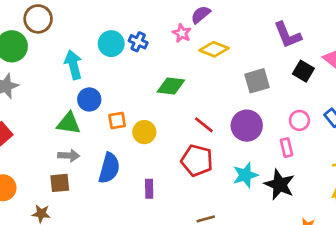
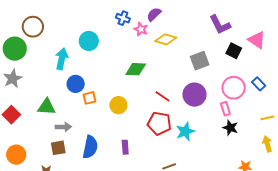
blue cross: (138, 42) -> (123, 18), moved
cyan arrow: (73, 65) -> (62, 59), turned 30
orange square: (117, 120) -> (89, 98), moved
pink circle: (299, 120) -> (234, 88), size x1.5
green triangle: (69, 123) -> (46, 107), moved
blue semicircle: (109, 168) -> (90, 147), moved
cyan star: (245, 175) -> (185, 131), moved
black star: (280, 185) -> (230, 128), moved, size x0.7

